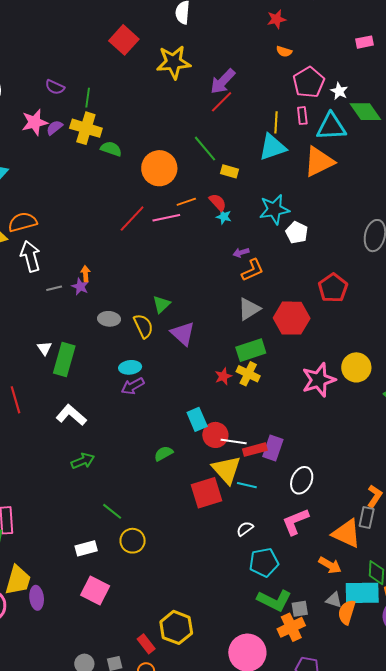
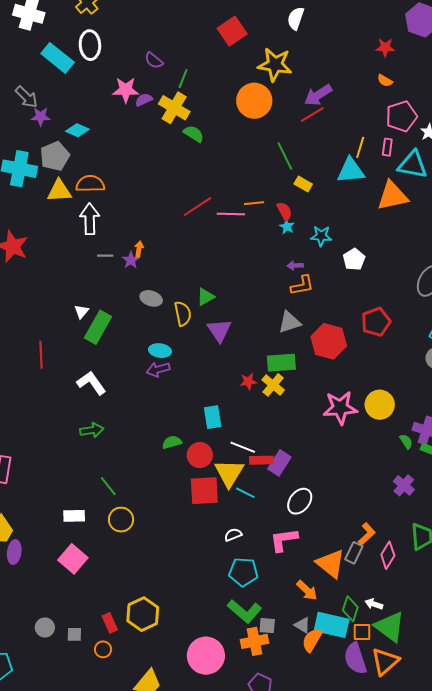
orange circle: (159, 168) -> (254, 101), moved
cyan star: (274, 209) -> (321, 236), moved, size x0.7
red circle: (215, 435) -> (200, 455), moved

